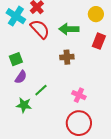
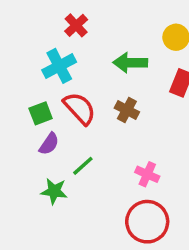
cyan cross: (16, 16) -> (59, 66), moved, turned 30
red semicircle: (40, 29) -> (80, 108), moved
brown cross: (67, 57) -> (127, 110), turned 32

